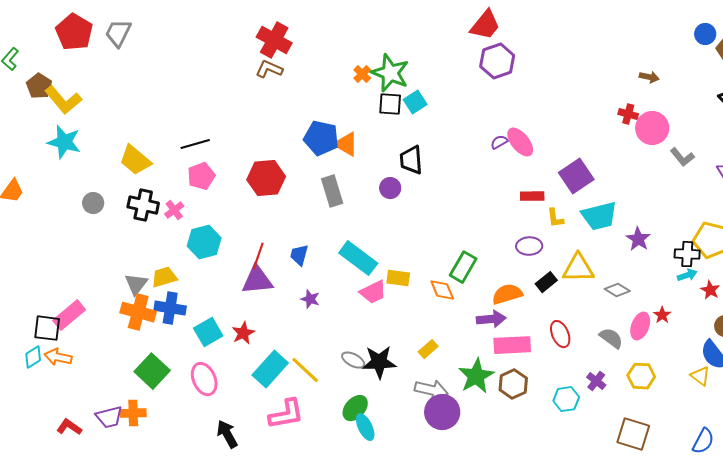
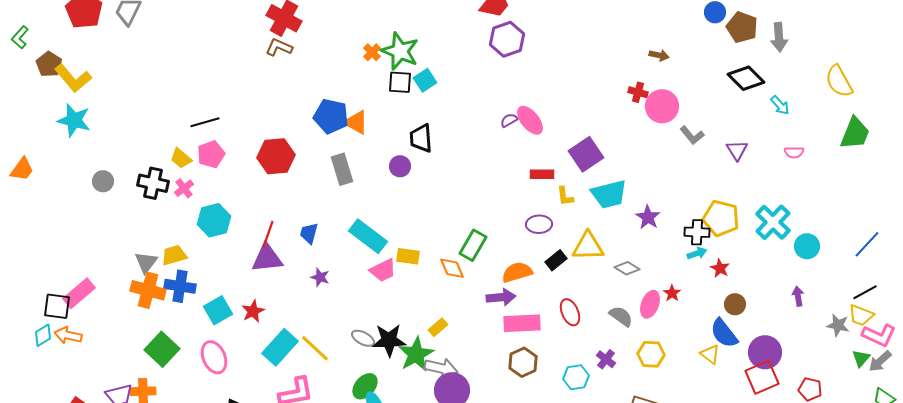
yellow trapezoid: (135, 160) -> (181, 158), moved, size x0.7
green star: (476, 376) -> (416, 354), moved

